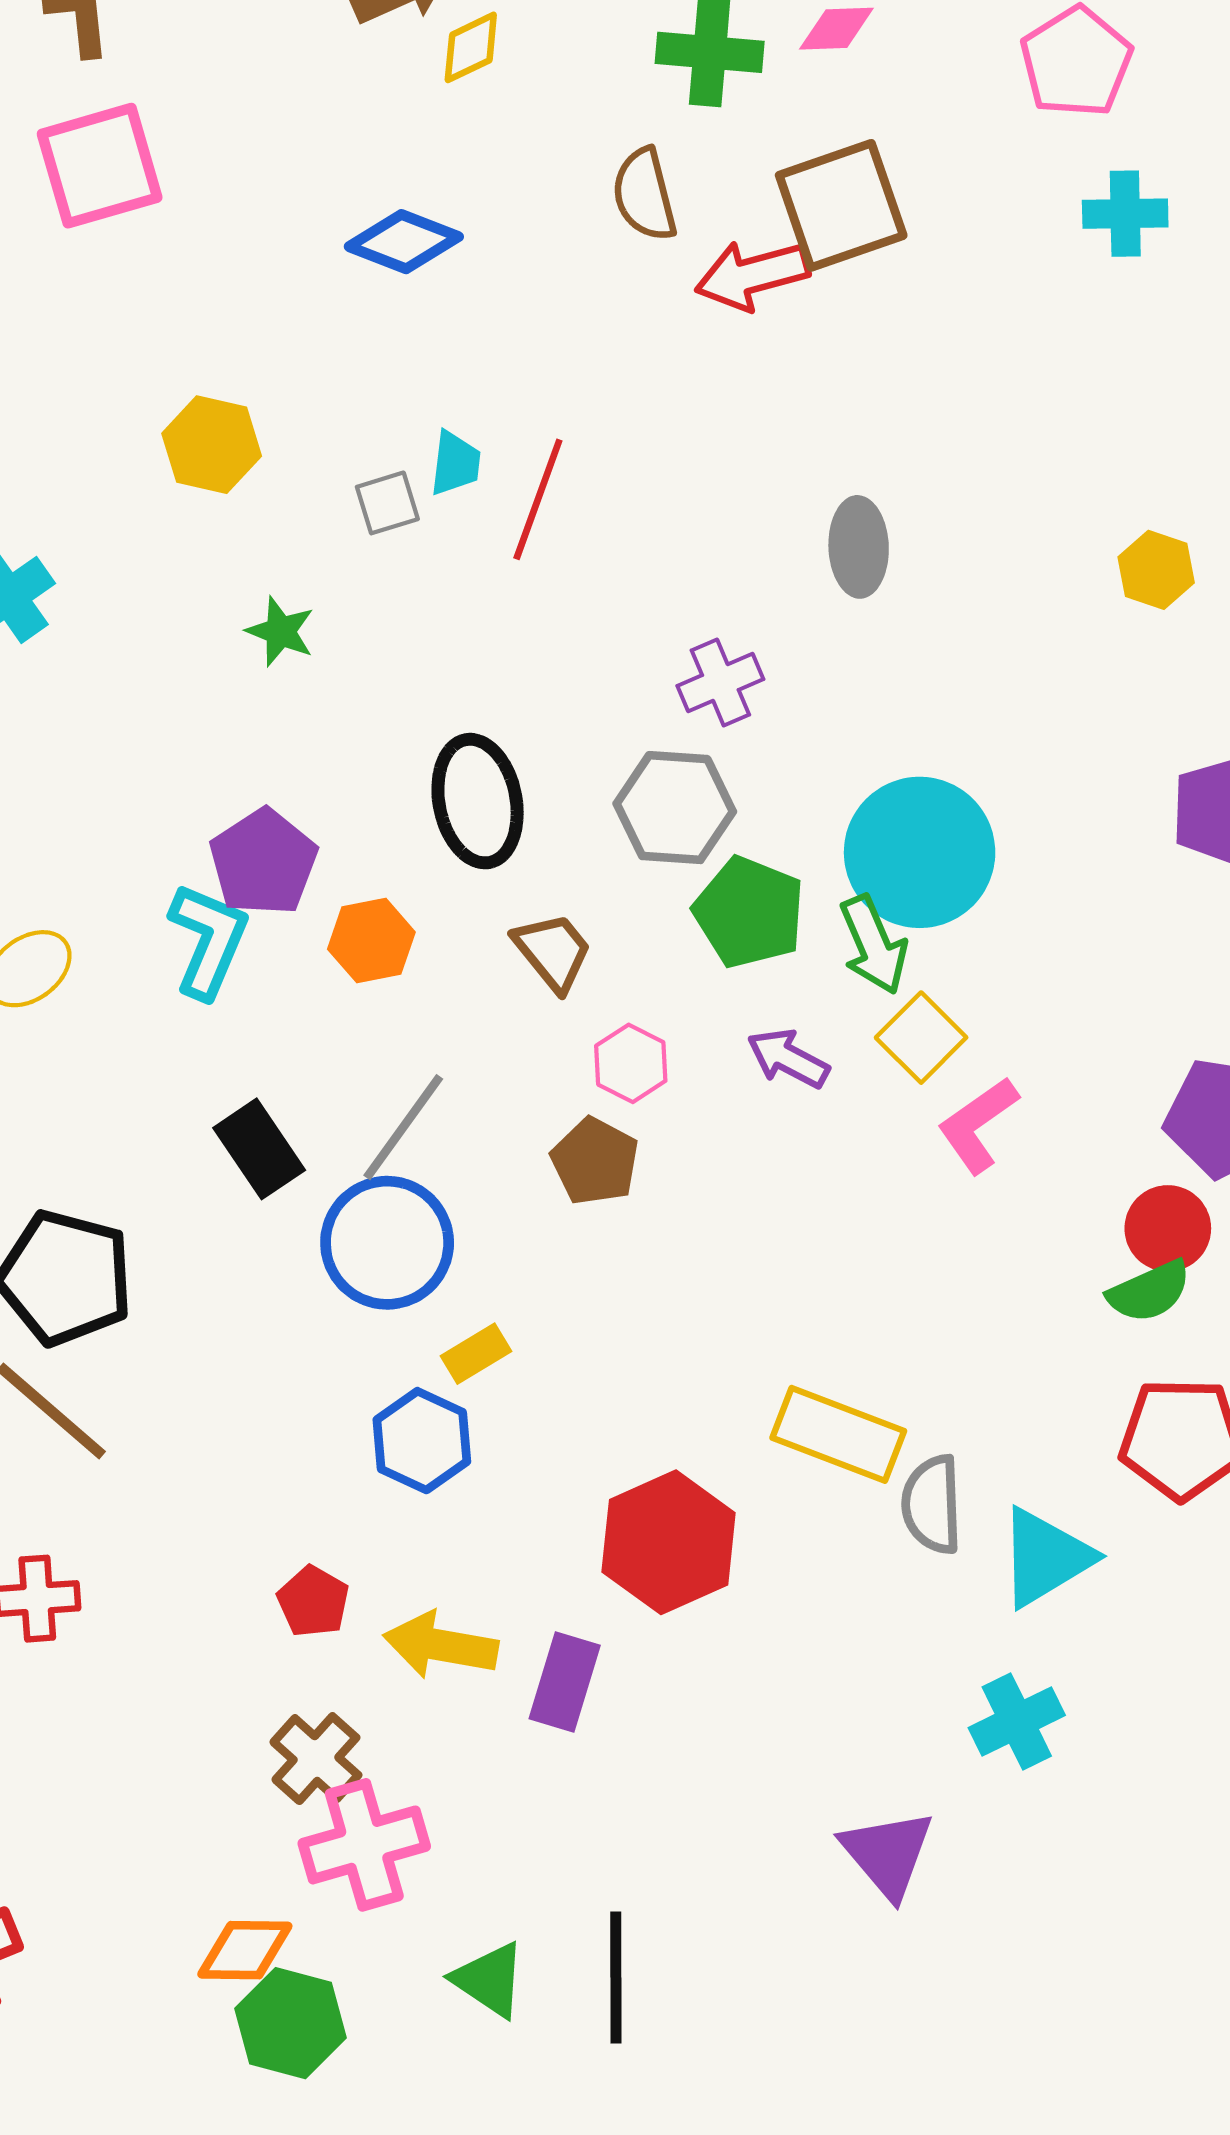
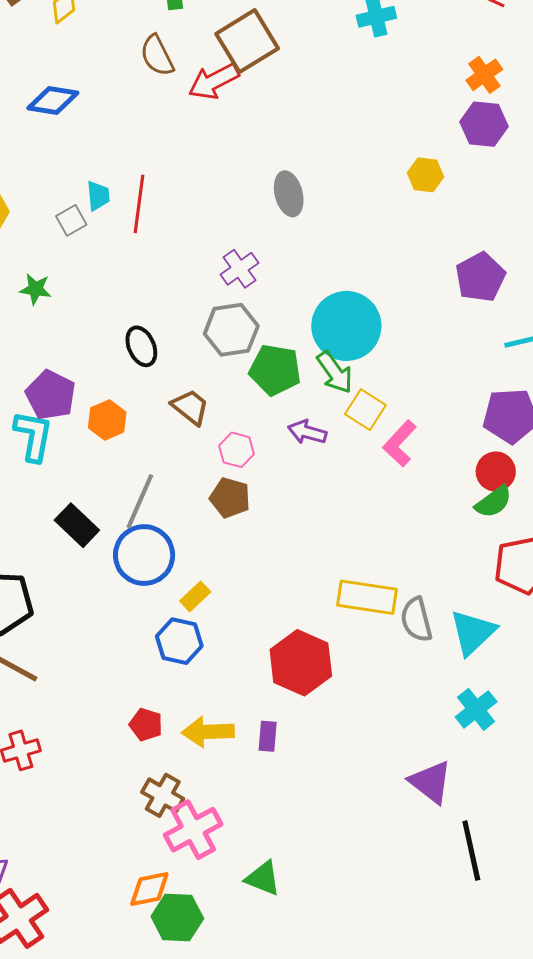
black ellipse: (478, 801) -> (141, 346), size x0.7
purple rectangle: (565, 1682) -> (268, 736), size x0.7
black line: (616, 1978) -> (471, 851), moved

